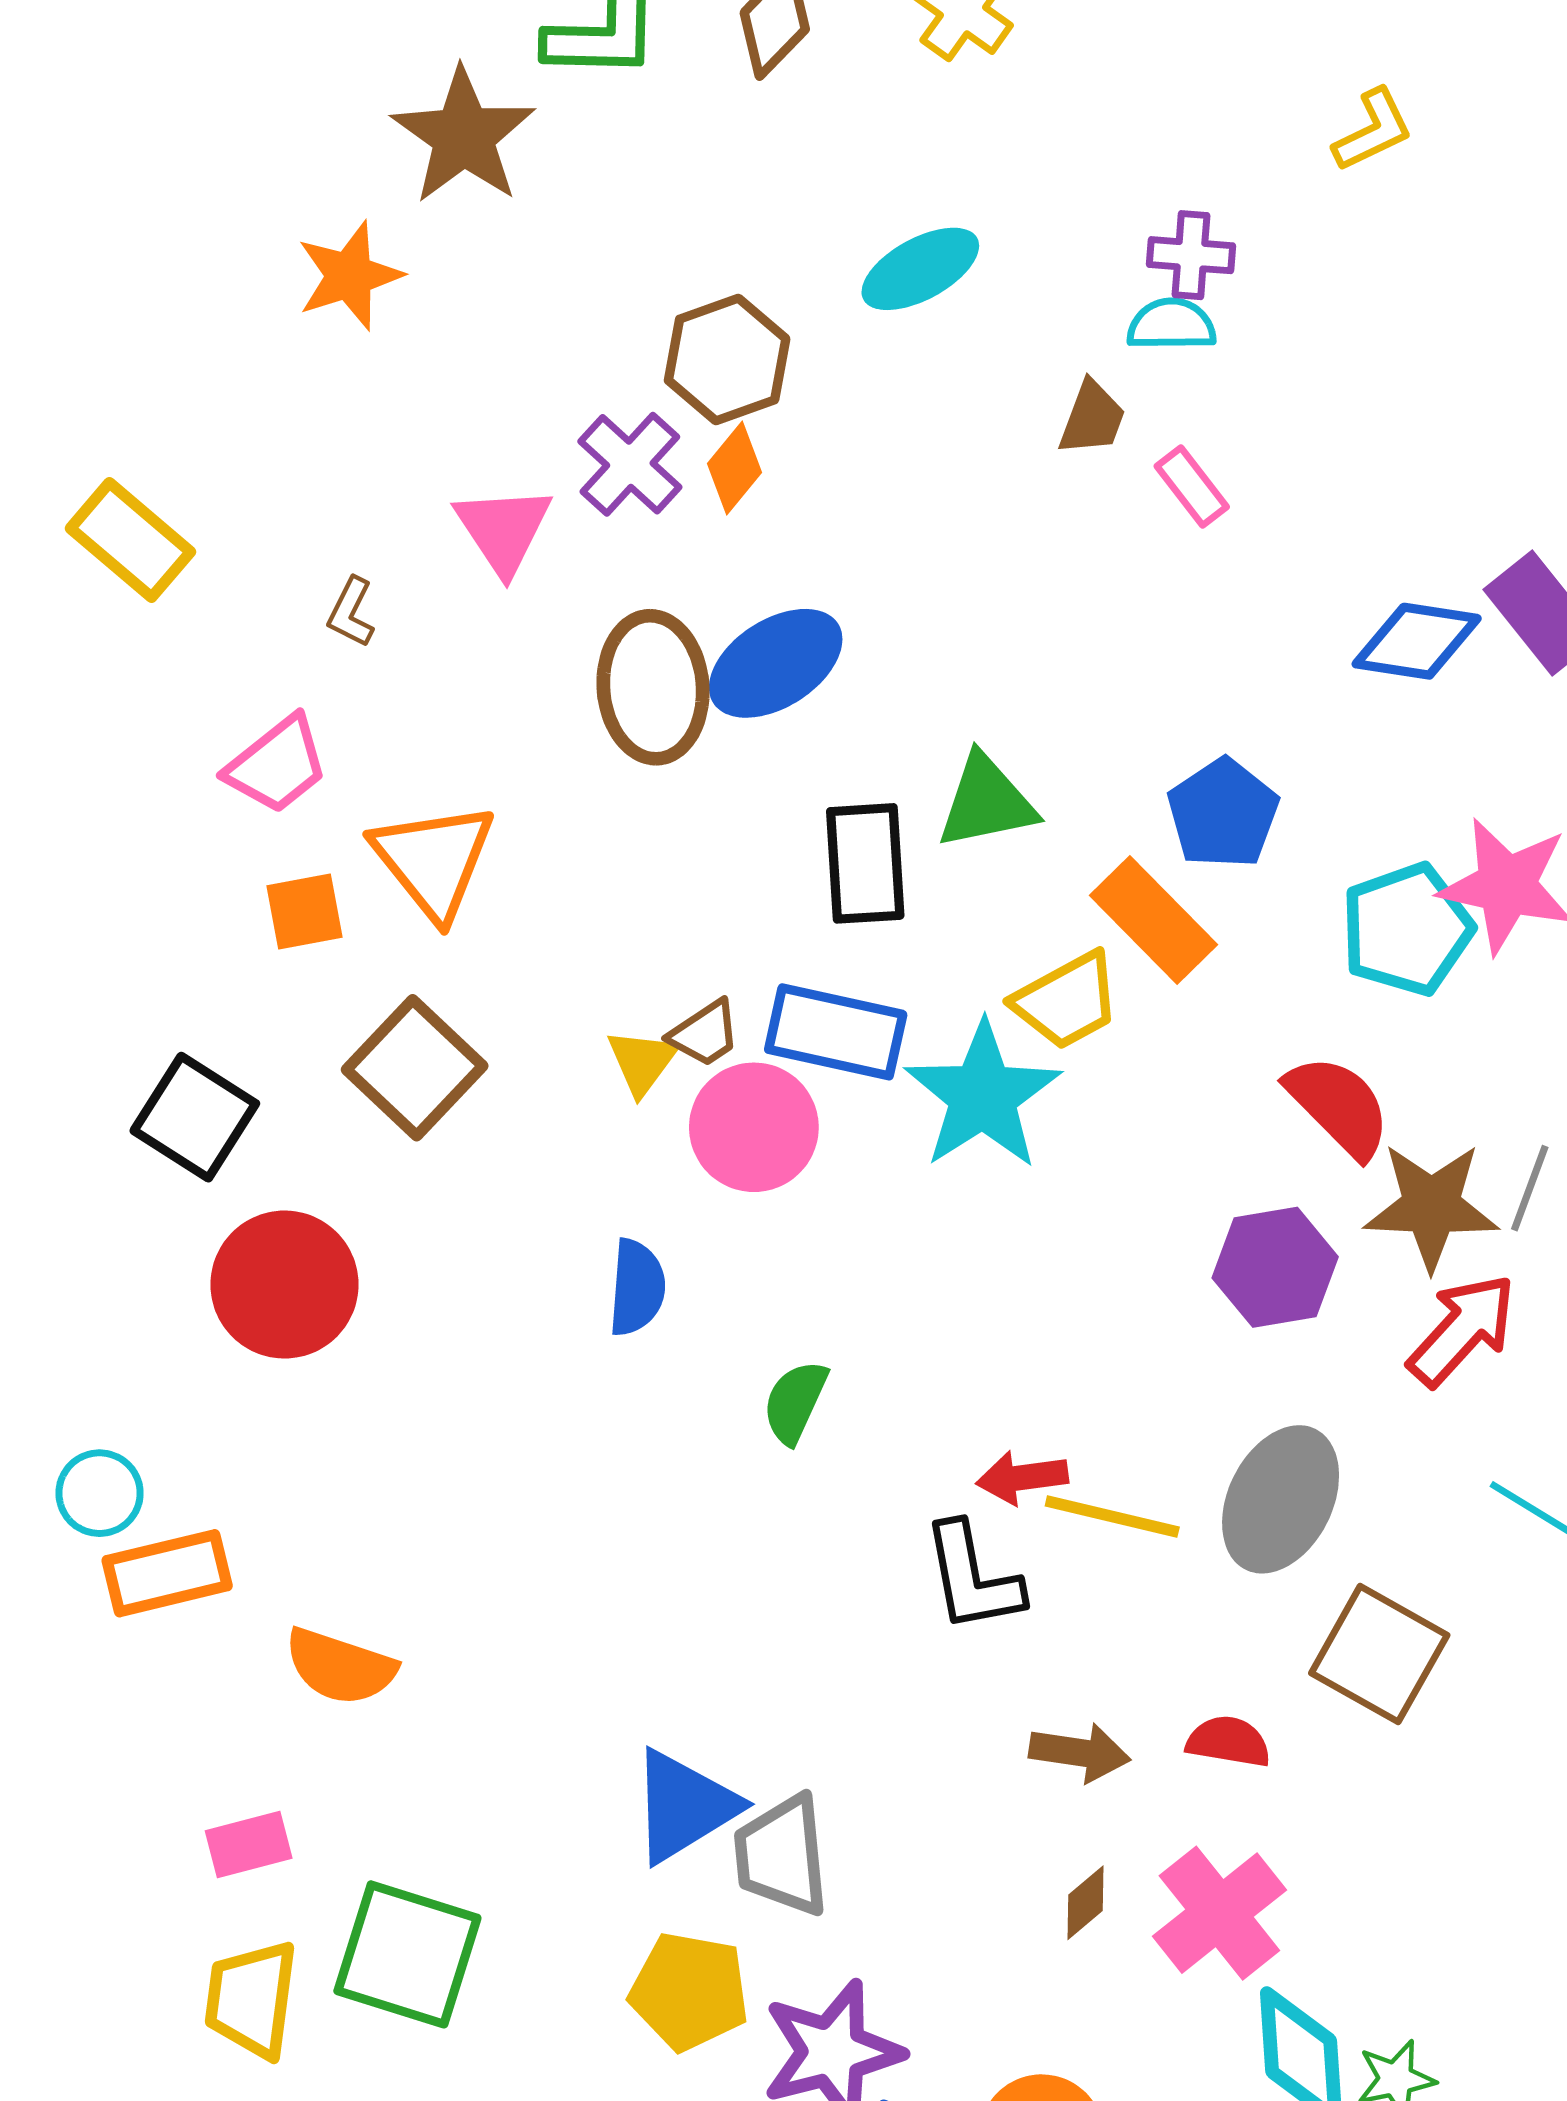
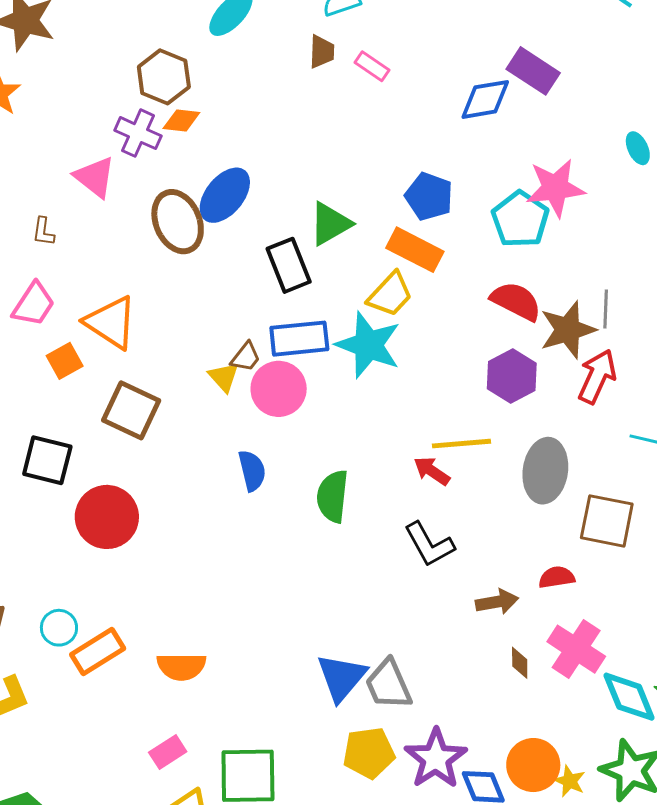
orange diamond: (734, 468) -> (181, 120), turned 75
green semicircle: (795, 1402) -> (333, 496), size x1.4
red arrow: (1022, 1478) -> (432, 471), moved, turned 60
yellow line: (1112, 1517) -> (462, 444), moved
brown diamond: (1086, 1903) -> (520, 663), turned -32

